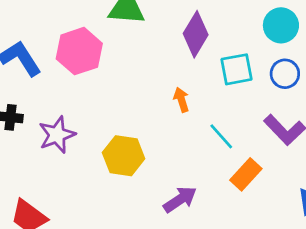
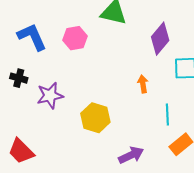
pink hexagon: (79, 51) -> (75, 38), size x0.7
cyan line: (221, 136) -> (167, 115), turned 30

